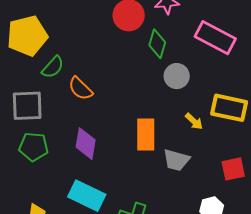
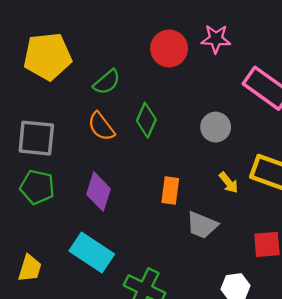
green diamond: (157, 44) -> (146, 120), moved
green semicircle: (53, 67) -> (107, 82), moved
orange rectangle: (146, 135) -> (170, 191), size x0.7

